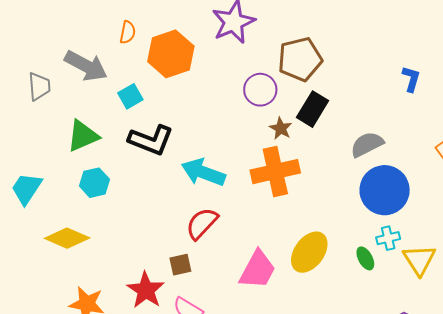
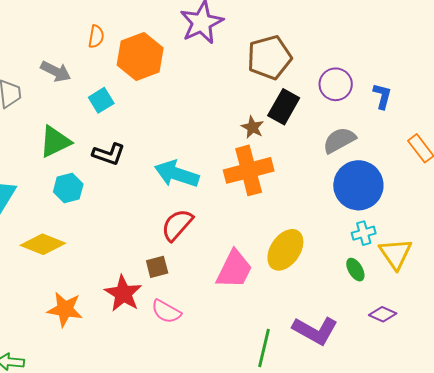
gray arrow: (86, 66) -> (56, 71), size x0.7
blue L-shape: (411, 79) -> (382, 96), moved
purple circle: (260, 90) -> (336, 84), moved
black L-shape: (151, 140) -> (109, 154), moved, size x0.7
green ellipse: (365, 258) -> (355, 270), moved

